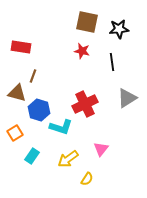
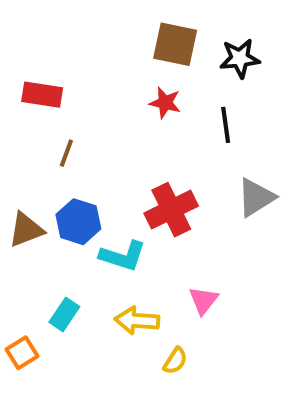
brown triangle: (17, 93) -> (26, 230), moved, turned -36
orange square: (15, 133) -> (22, 353), moved
yellow arrow: (68, 159) -> (137, 320), turned 40

